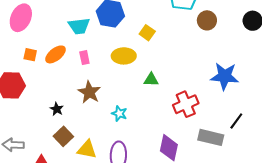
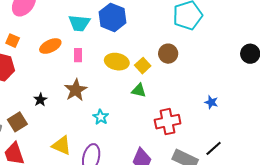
brown circle: (207, 20) -> (168, 54), moved
yellow square: (147, 33) -> (143, 66), moved
orange square: (30, 55) -> (13, 41), moved
blue star: (225, 76) -> (211, 102), size x0.5
brown square: (63, 136) -> (17, 122), moved

